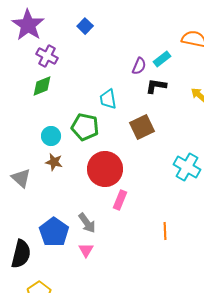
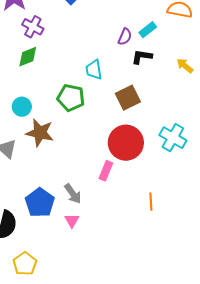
cyan circle: (51, 136) -> (22, 107), moved
brown star: (54, 162) -> (40, 133), size x1.6
red circle: (105, 169) -> (126, 143), moved

